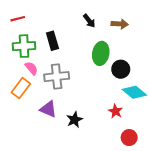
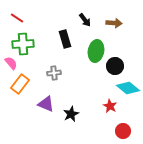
red line: (18, 19) -> (17, 18), turned 48
black rectangle: (52, 41) -> (65, 39), moved
pink semicircle: (31, 68) -> (11, 63), moved
gray cross: (57, 77) -> (54, 73), size x0.6

